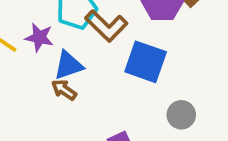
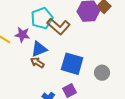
blue square: (146, 62) -> (72, 64), moved

